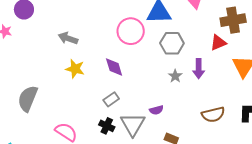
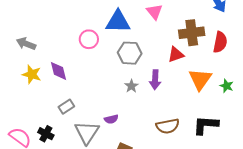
pink circle: (131, 31) -> (89, 39), size x0.7
purple diamond: (114, 67) -> (59, 71), moved
black cross: (107, 126) -> (46, 134), moved

